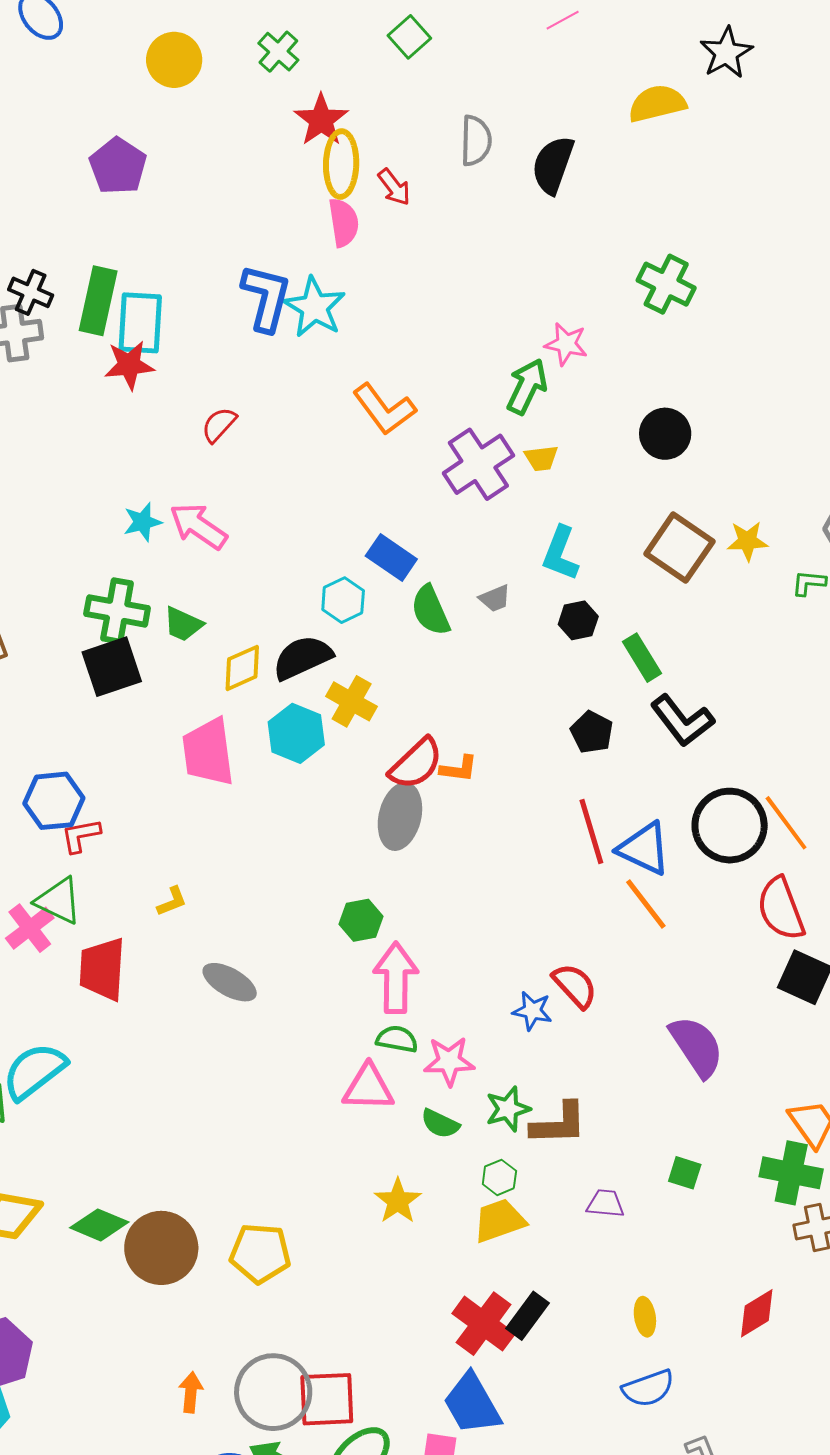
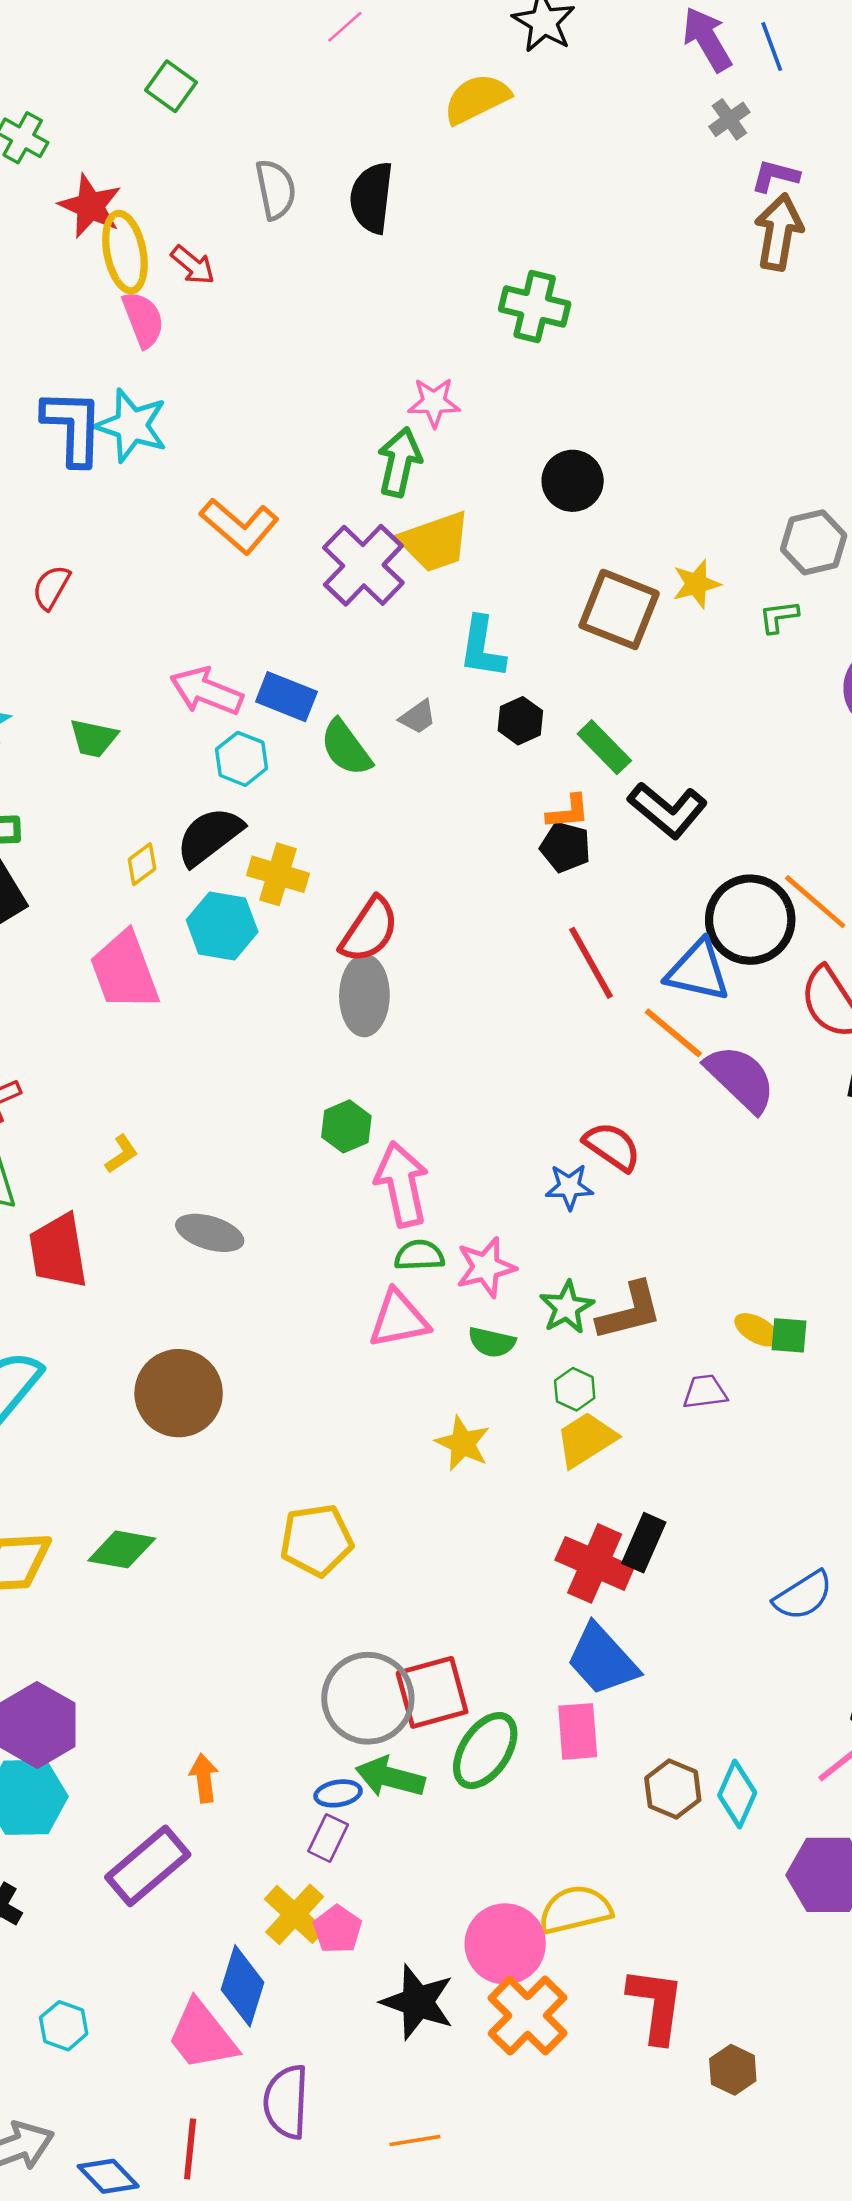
yellow trapezoid: (541, 458) -> (435, 542), size x1.8
pink arrow: (198, 526) -> (206, 691), moved
green trapezoid: (183, 624) -> (93, 738), moved
yellow diamond: (242, 668) -> (142, 864), size x0.7
orange L-shape: (459, 769) -> (568, 812), moved
blue triangle: (644, 849) -> (698, 971), moved
purple semicircle: (697, 1046) -> (740, 1078), moved
brown circle: (161, 1248) -> (179, 1393), moved
yellow ellipse: (645, 1317) -> (757, 1330), moved, turned -39
orange arrow: (191, 1392) -> (204, 1778), moved

